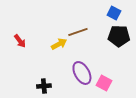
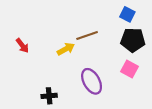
pink square: (104, 83) -> (129, 69), moved

